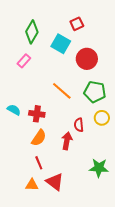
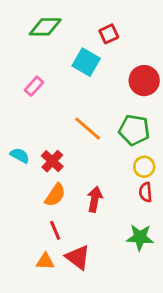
green diamond: (32, 32) -> (45, 27), moved, turned 60
red circle: (87, 59) -> (144, 81), moved
red cross: (37, 114) -> (52, 161), turned 35
red semicircle: (79, 125) -> (146, 192), moved

